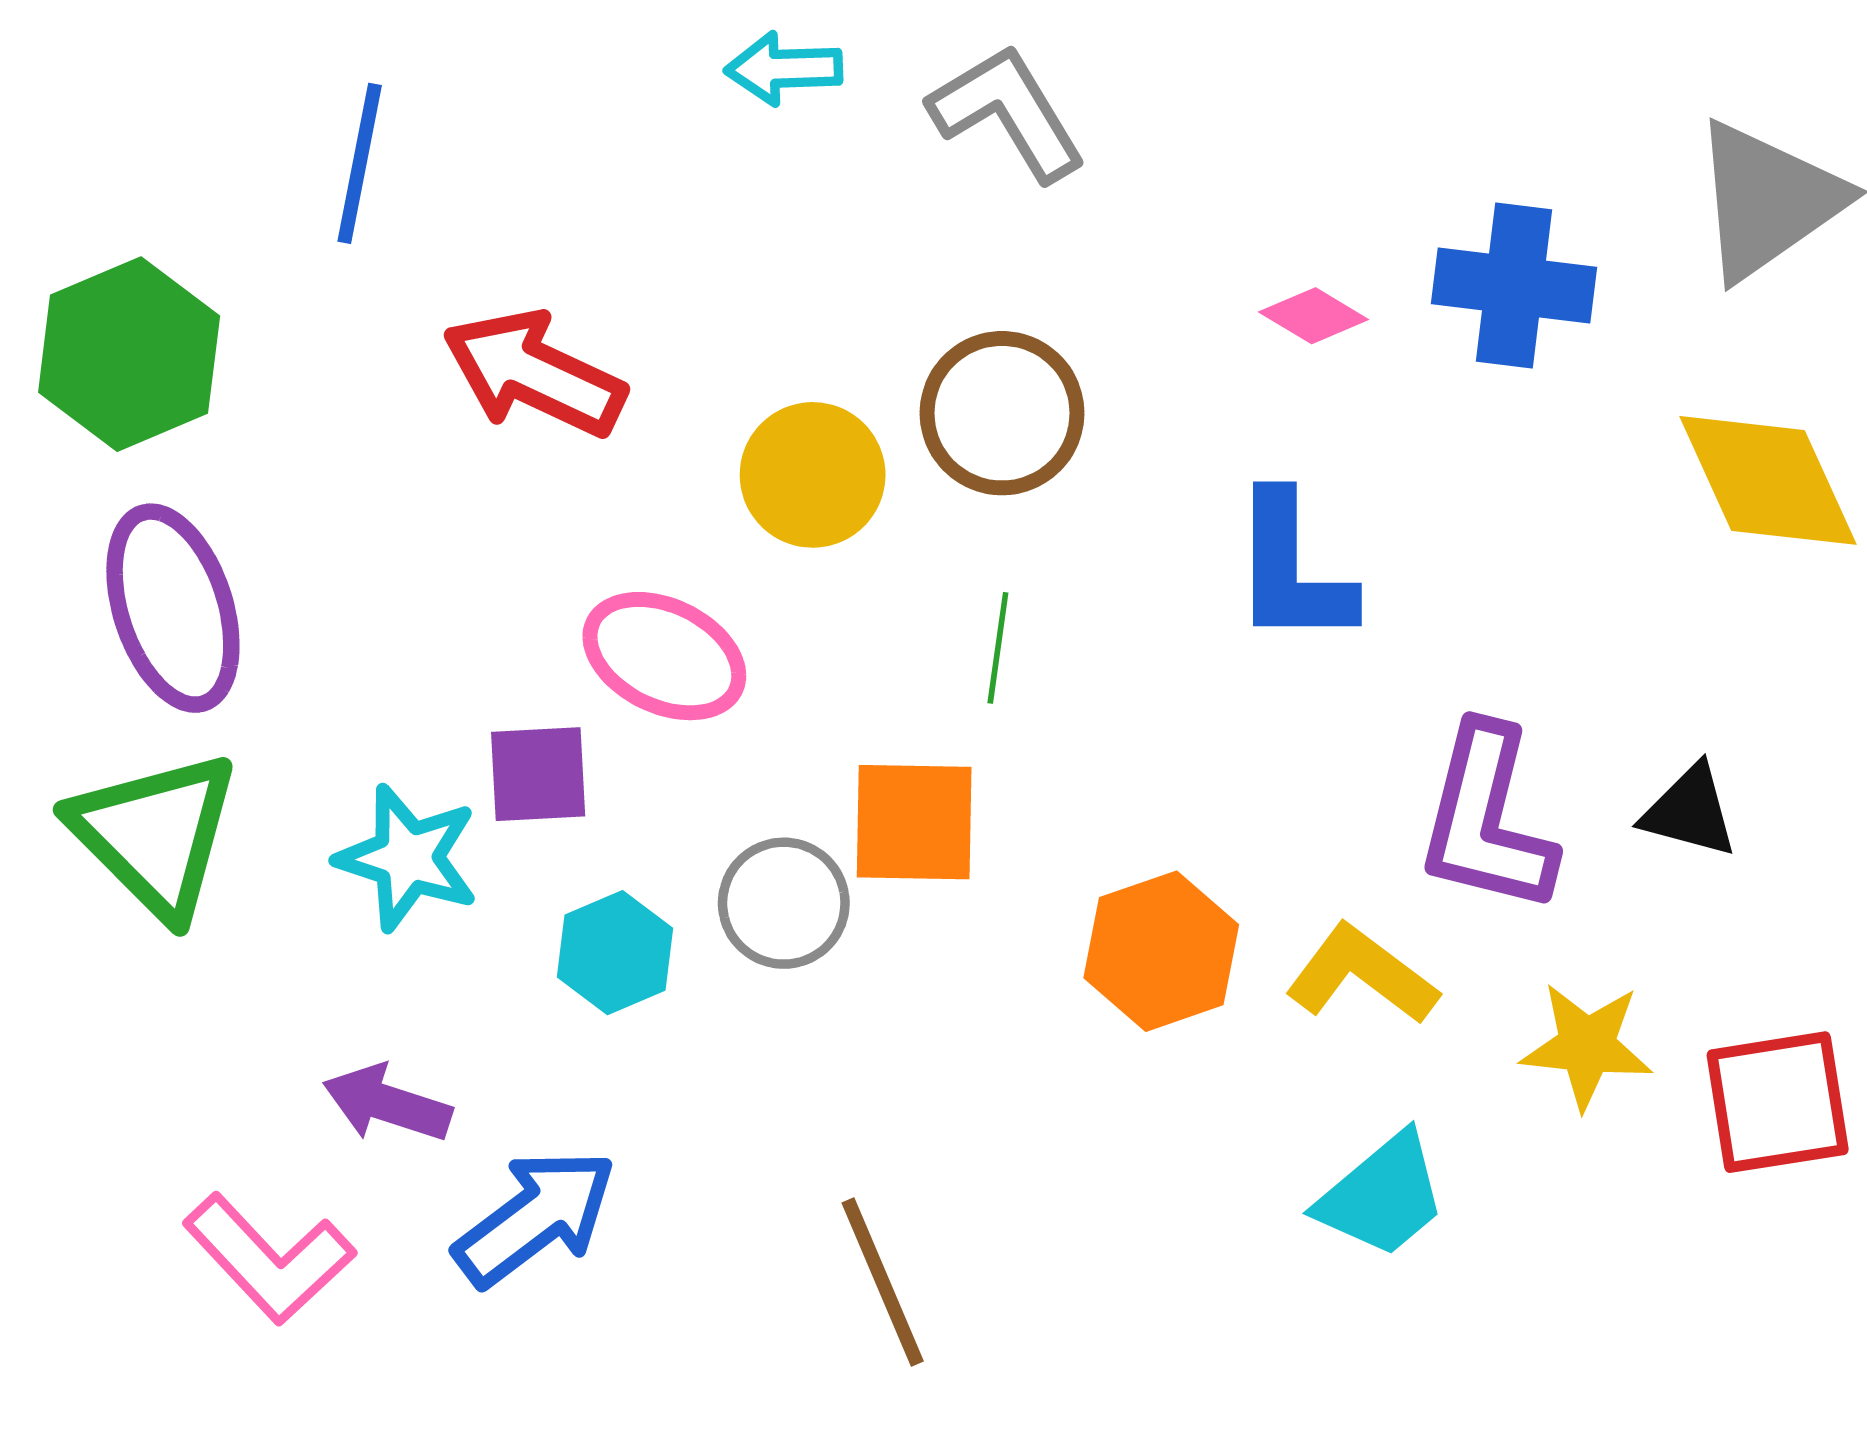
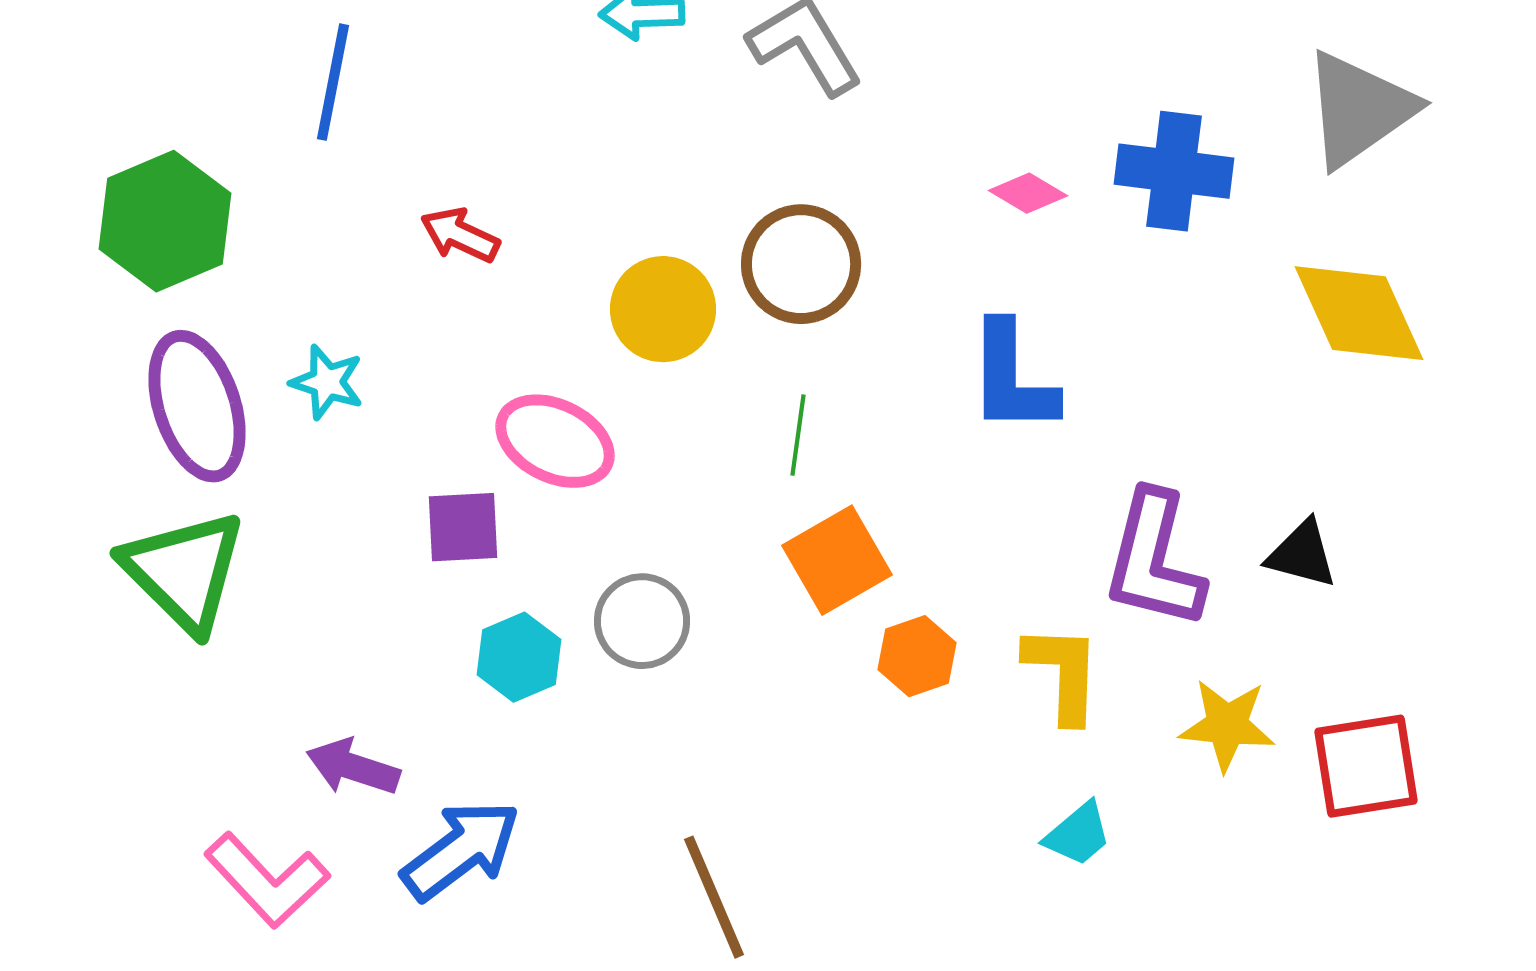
red arrow: (534, 373) -> (460, 235), size x0.6
orange square: (914, 822) -> (837, 560), moved, turned -31
cyan star: (408, 858) -> (327, 382), moved, size x0.7
orange hexagon: (1161, 951) -> (917, 656), size x0.7
yellow L-shape: (1362, 975) -> (1063, 673), turned 55
cyan trapezoid: (1382, 1196) -> (1078, 834), size x0.7

